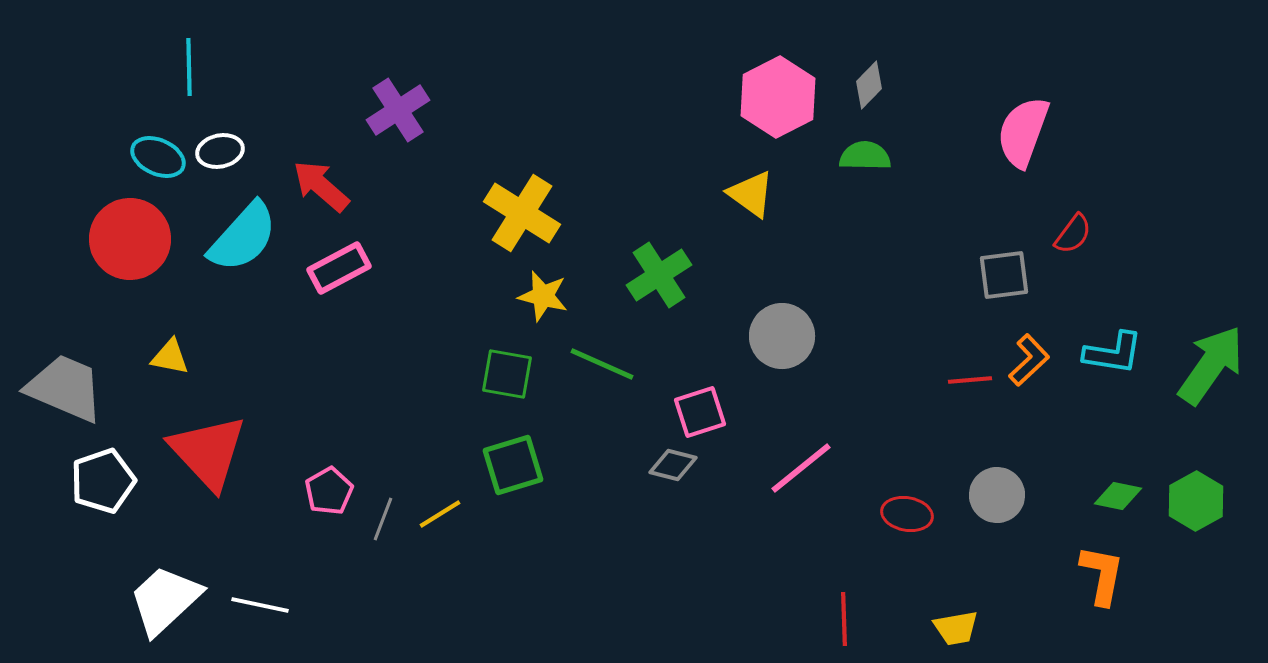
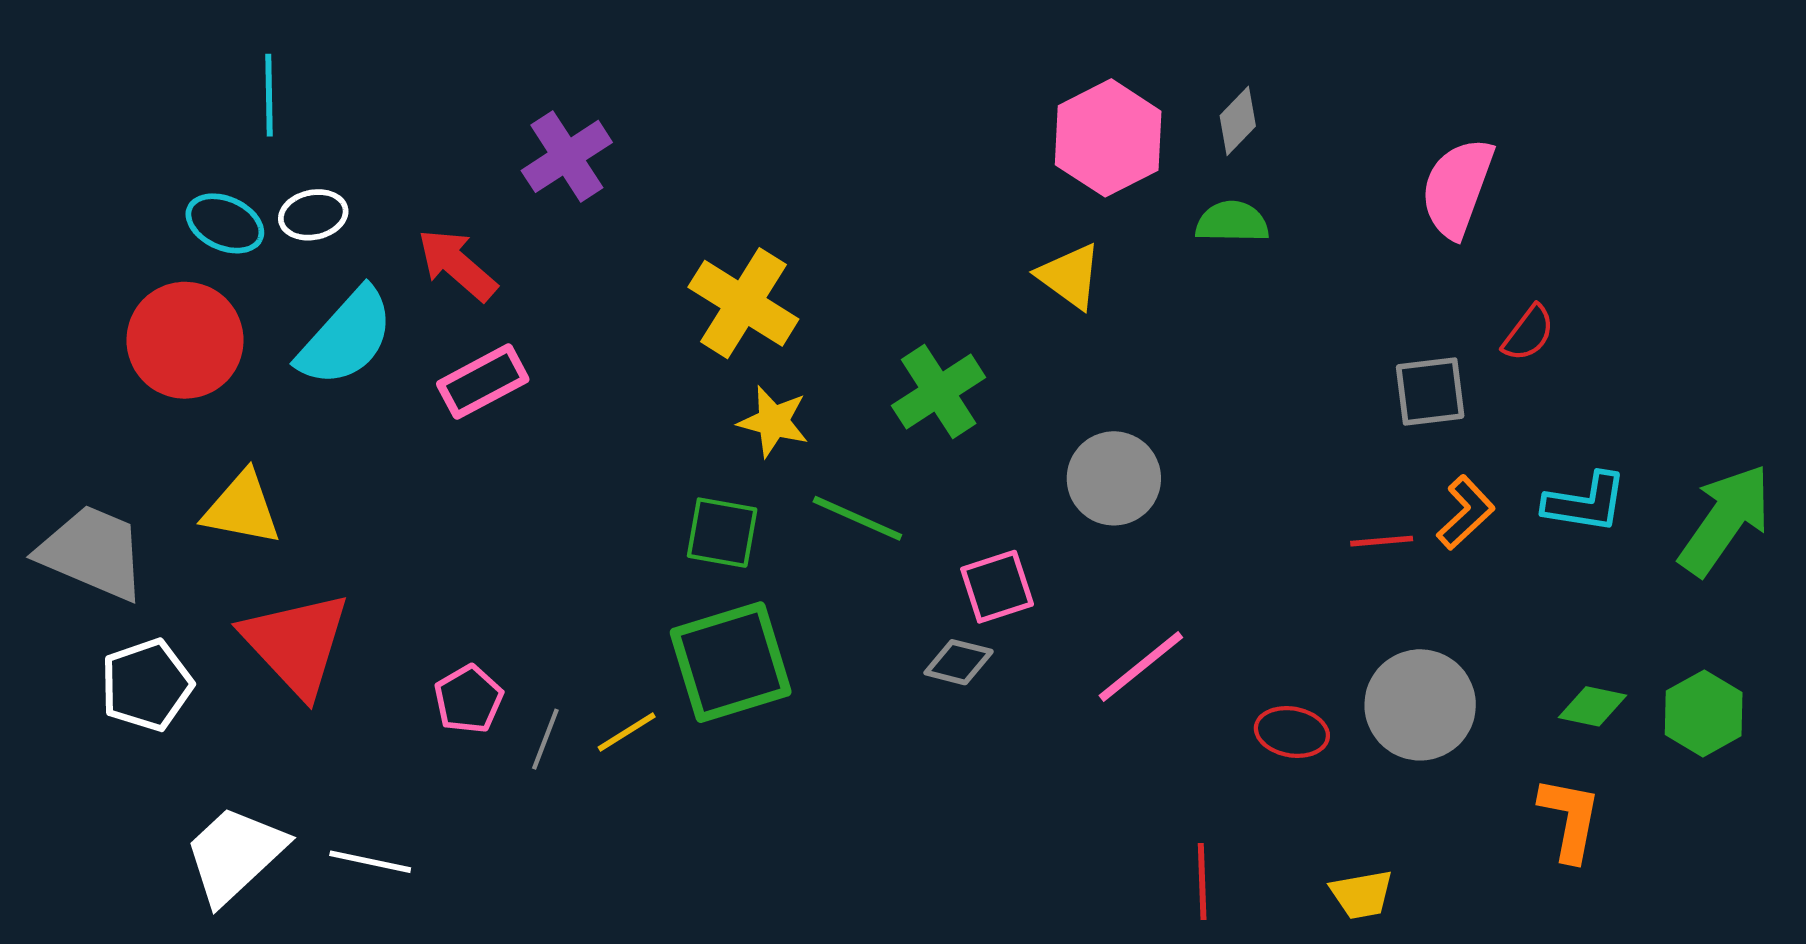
yellow triangle: (170, 357) -> (242, 508), size x1.5
green square: (513, 465) -> (731, 662), size x1.4
gray circle: (997, 495) -> (1420, 705), size x1.4

